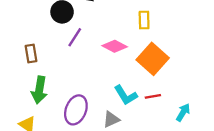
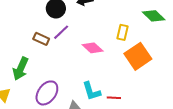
brown rectangle: (31, 53) -> (41, 39), moved, turned -70
orange square: (153, 59) -> (138, 56), moved

